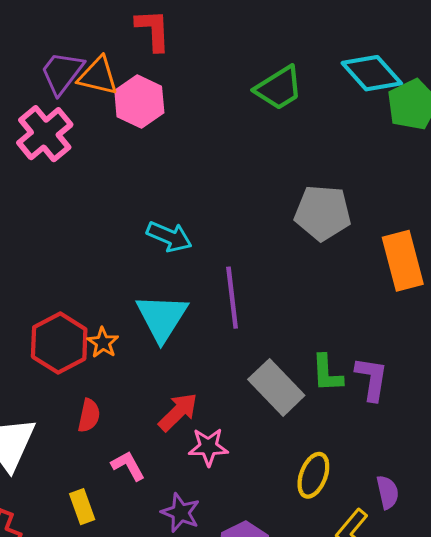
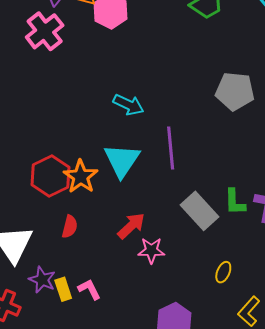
orange star: (103, 343) -> (81, 177), size x1.6
pink L-shape: (128, 466) -> (89, 289), moved
yellow ellipse: (313, 475) -> (223, 272), size x0.7
purple star: (181, 513) -> (42, 280), moved

